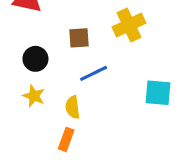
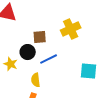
black circle: (35, 59) -> (28, 52), moved
yellow star: (34, 96) -> (11, 64), moved

